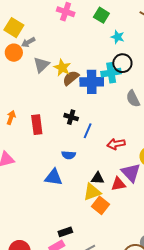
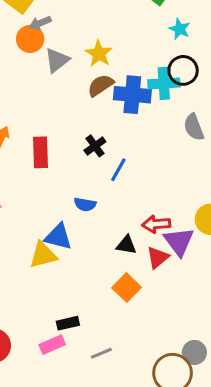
orange circle: (14, 53) -> (30, 39), moved
yellow star: (62, 68) -> (99, 54), moved
black cross: (71, 117) -> (95, 146), turned 32
red arrow: (116, 144) -> (156, 224), moved
red triangle: (118, 184) -> (158, 257), turned -35
yellow triangle: (92, 192) -> (43, 255), moved

